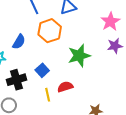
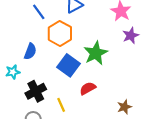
blue square: (42, 70) -> (68, 65), moved, size x1.5
yellow line: (48, 95) -> (61, 105), moved

